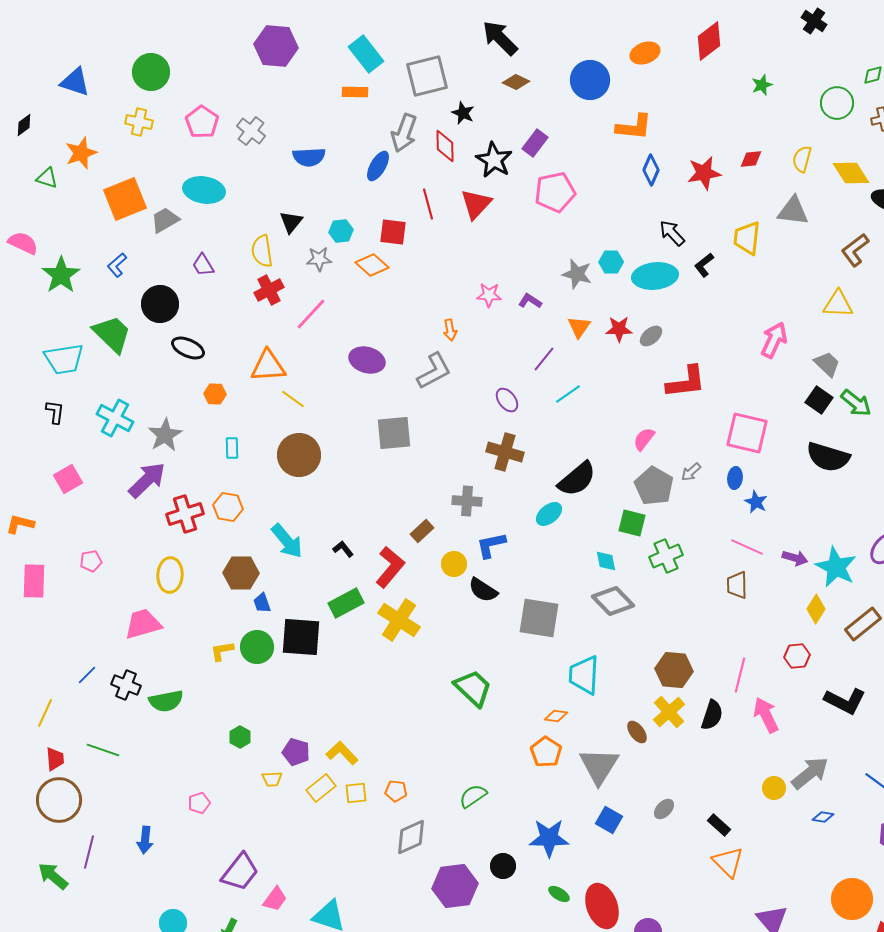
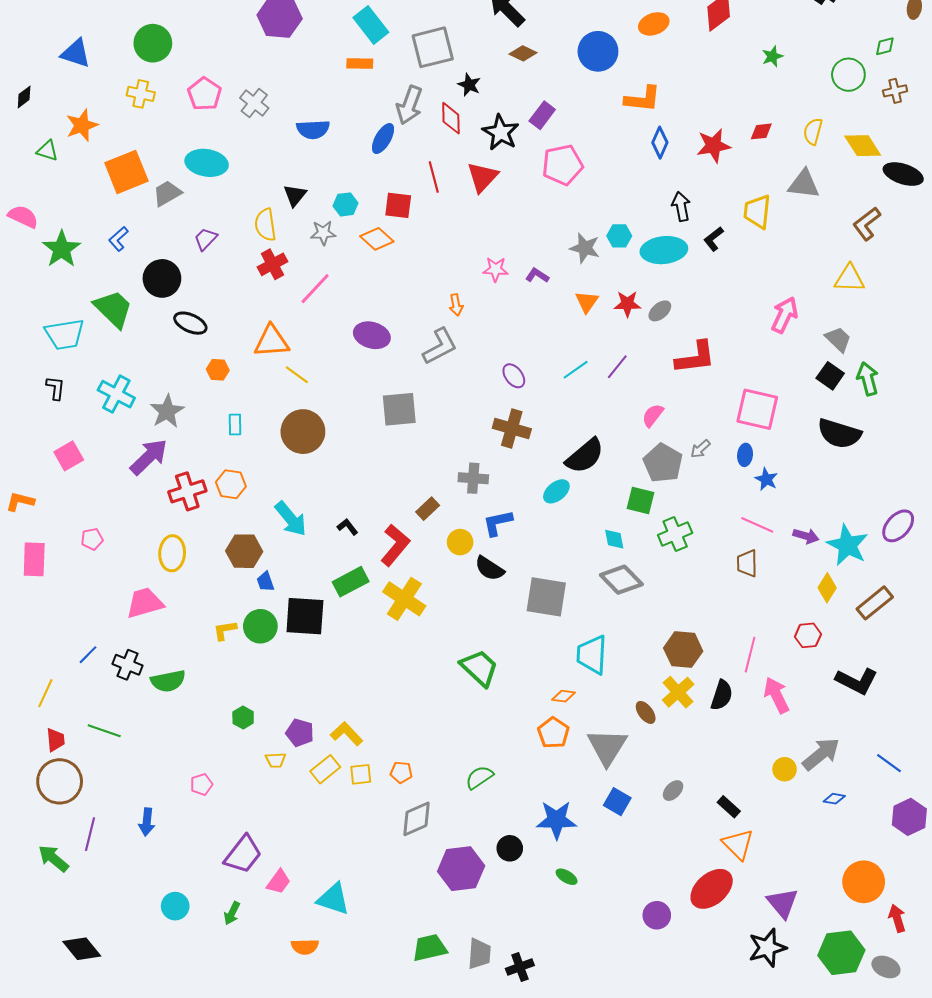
black arrow: (672, 233) -> (681, 206), turned 32
purple trapezoid: (203, 265) -> (206, 239), turned 75
purple line: (544, 359) -> (617, 367), moved
green arrow: (856, 403) -> (868, 379), turned -144
red ellipse: (602, 906) -> (712, 889), moved, turned 69

